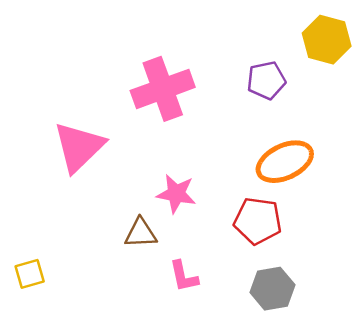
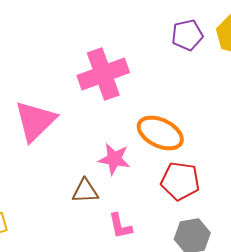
purple pentagon: (266, 80) -> (187, 35), moved
orange ellipse: (285, 162) -> (160, 133), moved, turned 51

